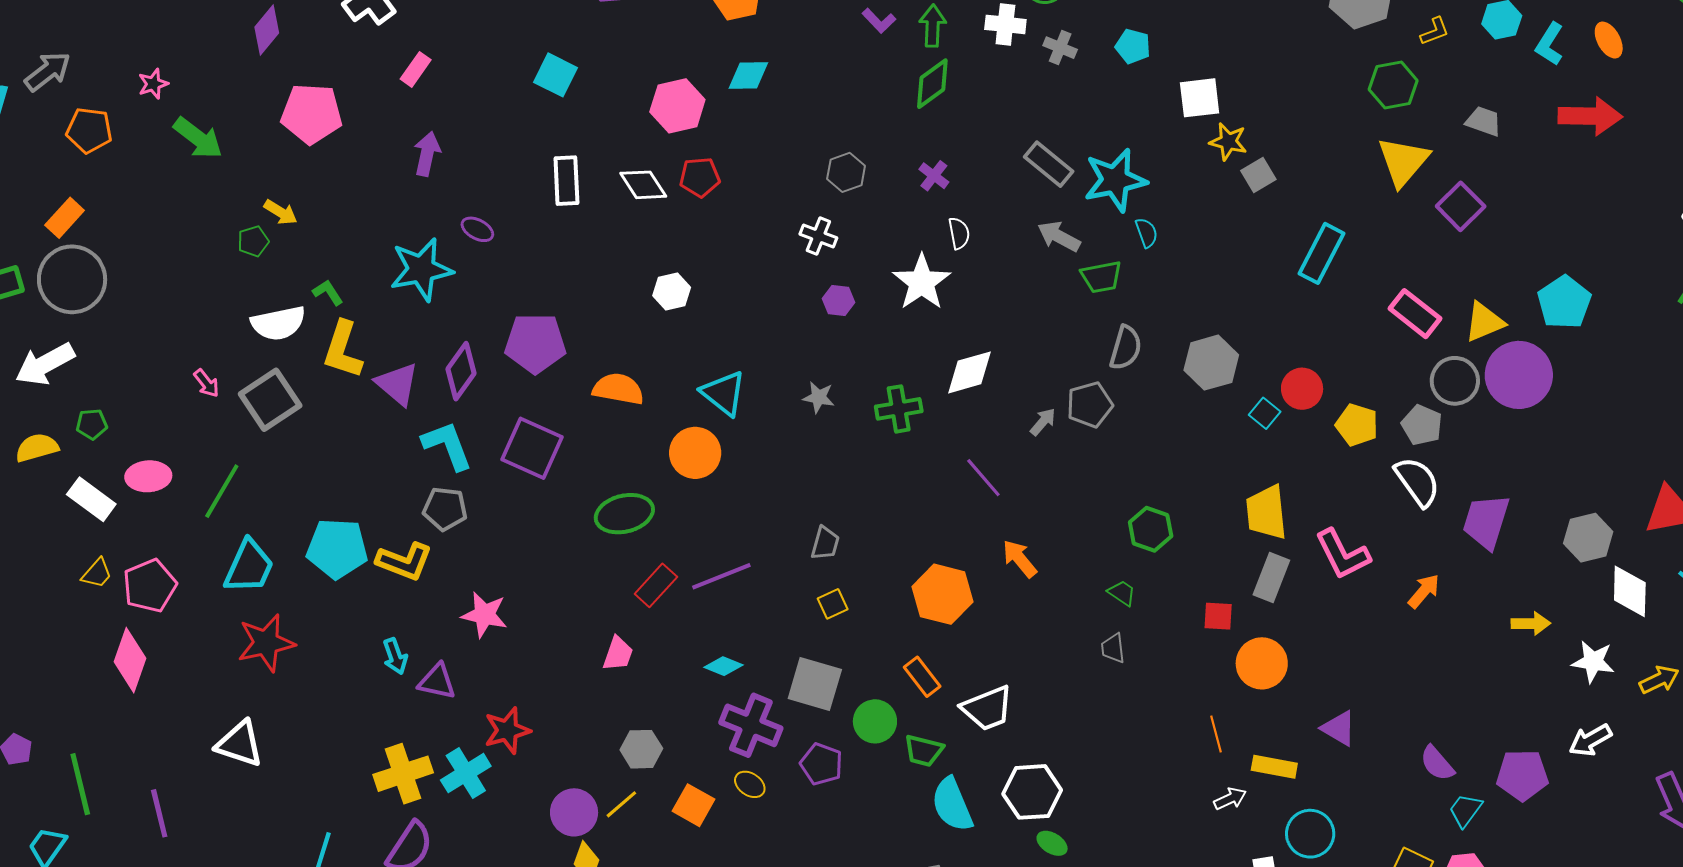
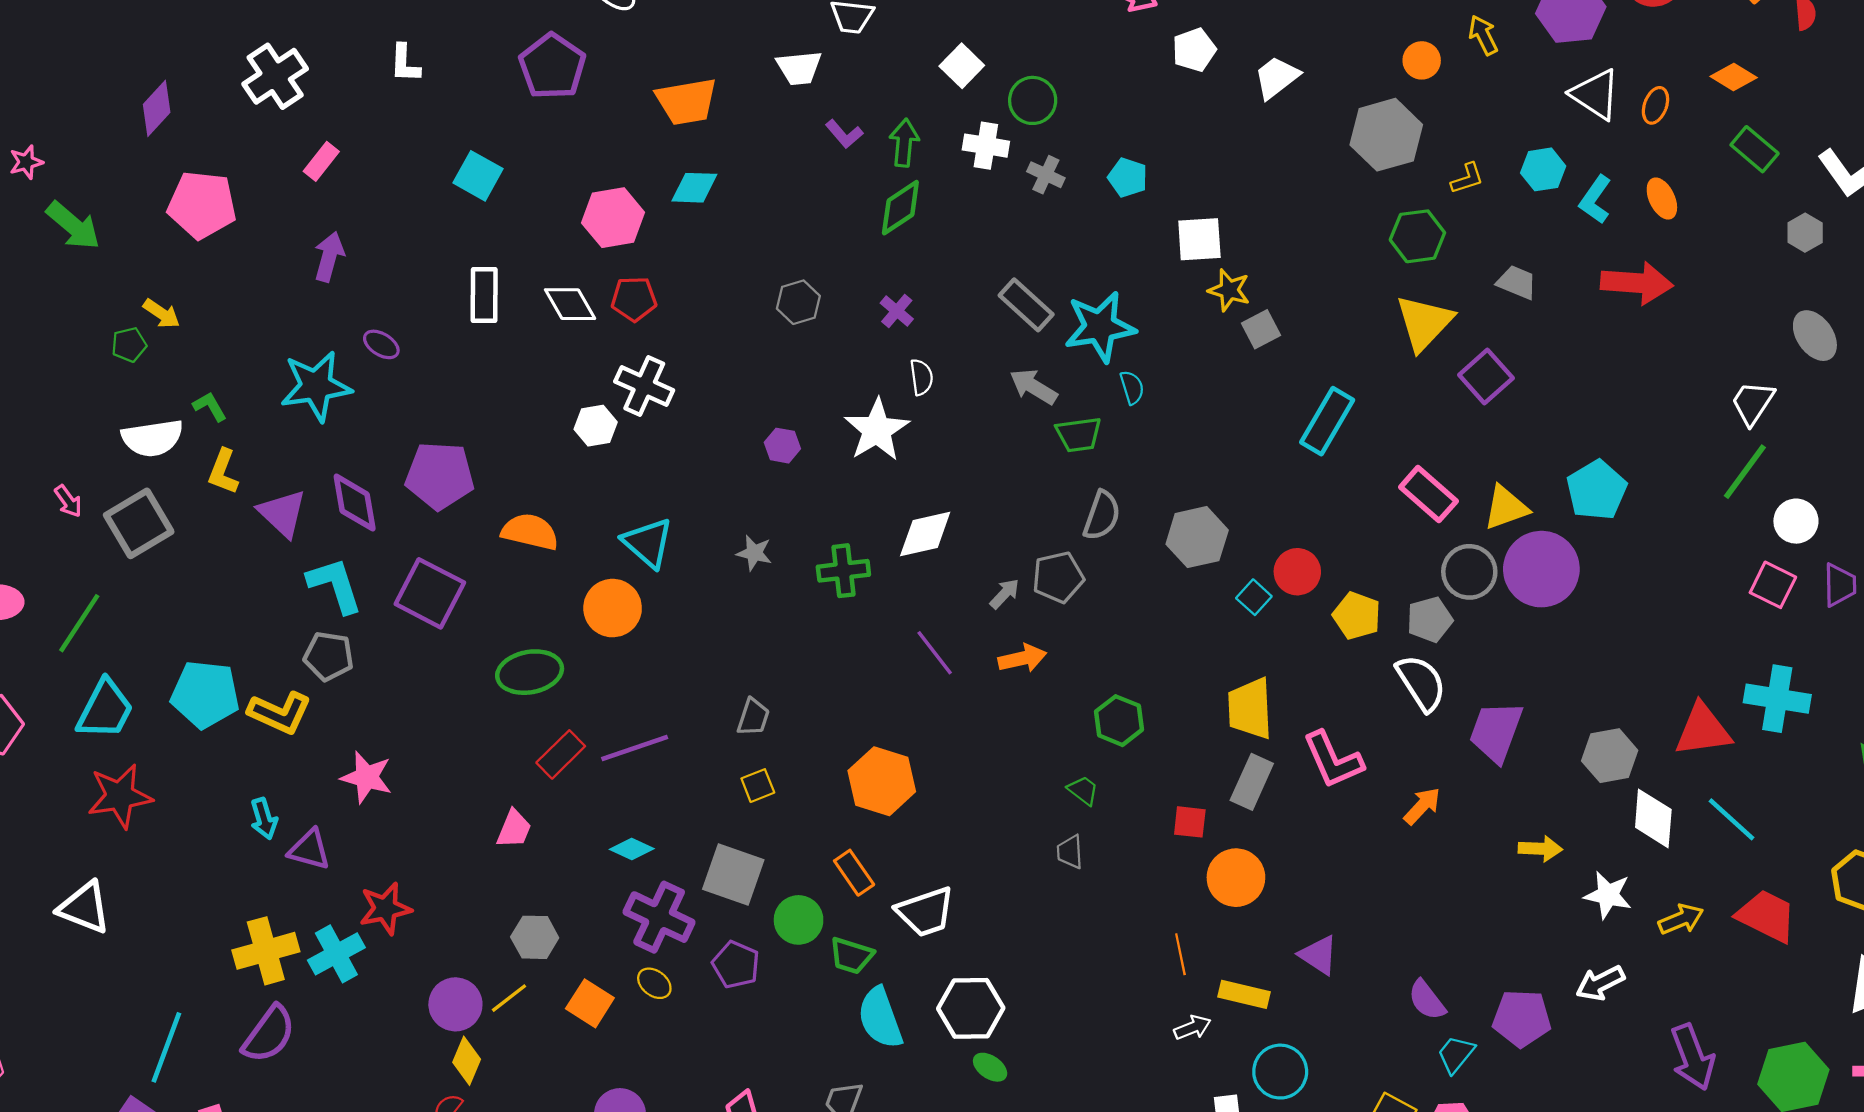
white cross: (818, 236) -> (644, 386), moved, size x1.4
yellow L-shape: (343, 350) -> (223, 472), size x0.7
purple diamond: (461, 371) -> (355, 503), turned -48
gray pentagon: (1422, 425) -> (1430, 620), turned 30
orange arrow: (1020, 559) -> (1022, 658), moved, turned 114

